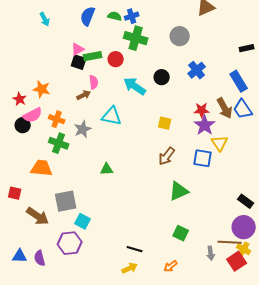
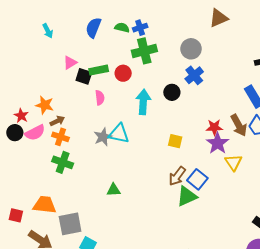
green cross: (136, 38) -> (144, 51), turned -30
pink triangle: (78, 49) -> (70, 63), moved
blue cross: (197, 70) -> (194, 75), moved
cyan arrow: (135, 86) -> (143, 102), turned 60
brown arrow: (84, 95) -> (57, 121), moved
black circle: (23, 125) -> (15, 133), moved
gray star: (83, 129) -> (103, 137), moved
blue square: (203, 158) -> (197, 179), moved, turned 30
orange trapezoid: (42, 168) -> (45, 205), moved
green triangle: (179, 191) -> (187, 196), moved

